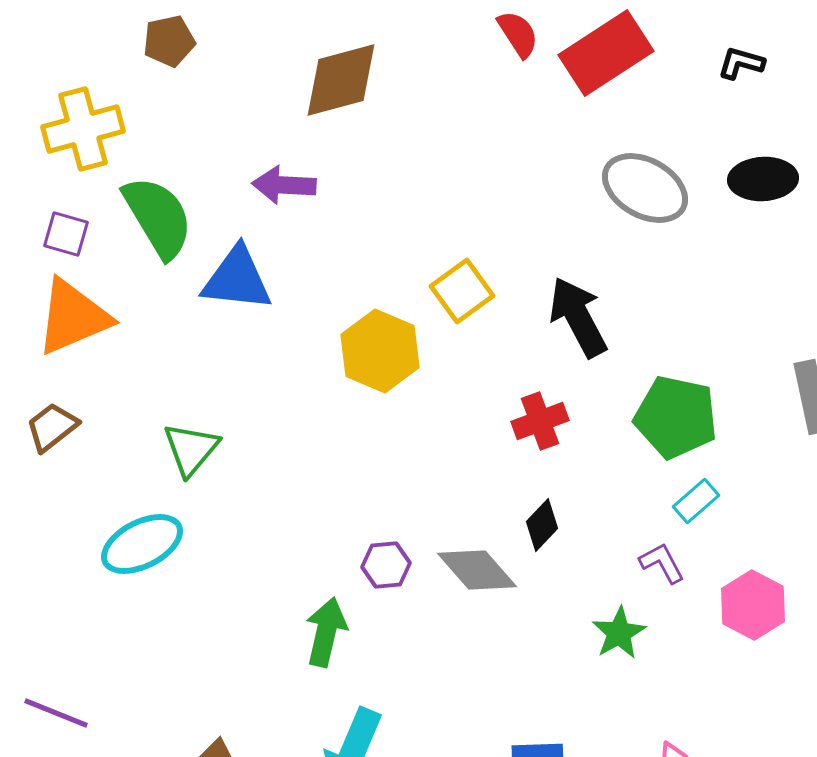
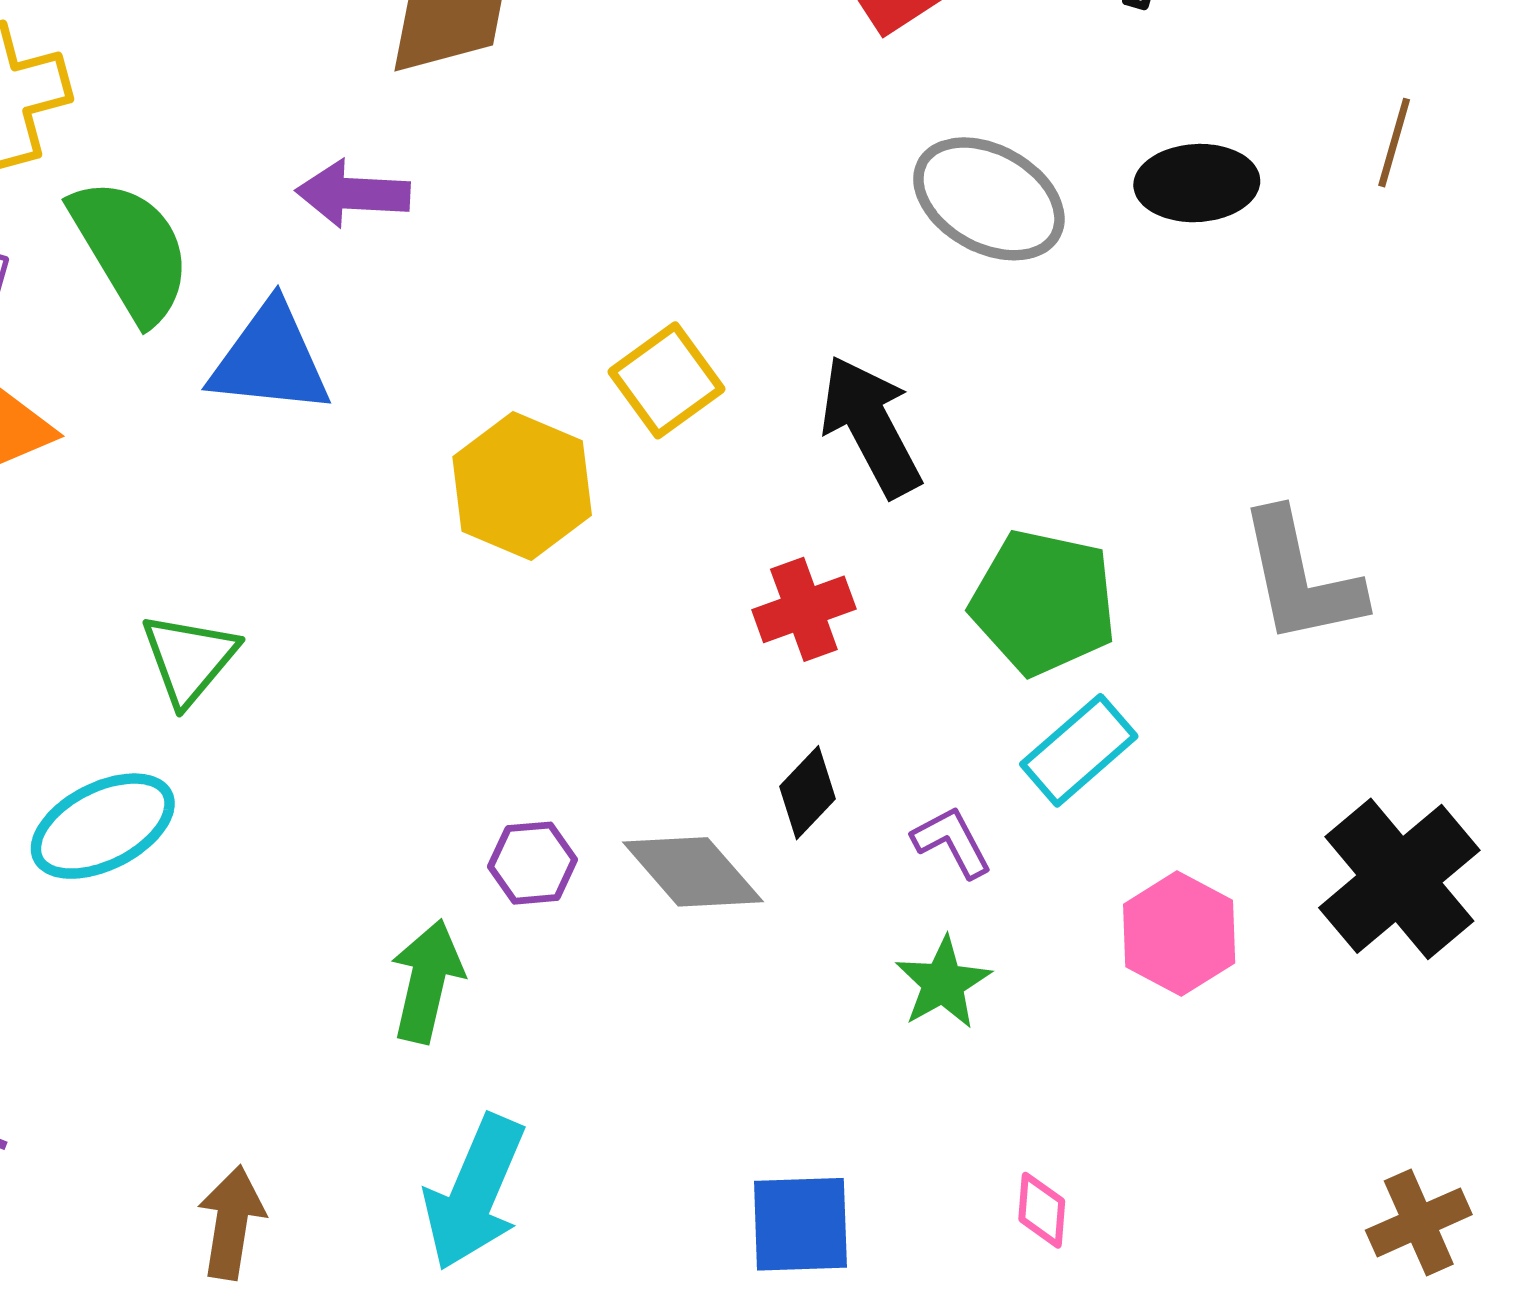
cyan rectangle: (696, 501) -> (1079, 750), size x1.4
purple L-shape: (662, 563) -> (952, 842), moved

